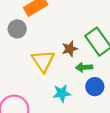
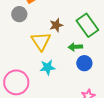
brown star: (70, 49) -> (56, 25), moved
cyan star: (62, 93) -> (48, 67), moved

